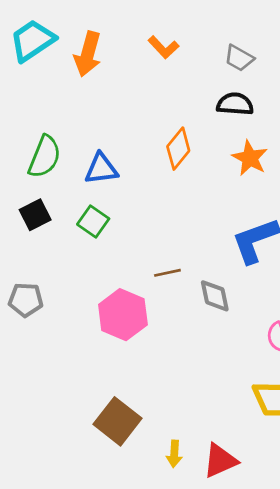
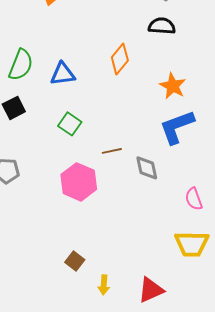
orange star: (250, 158) -> (173, 86), moved
green square: (93, 221) -> (70, 124), moved
brown square: (117, 421) -> (75, 261), size x0.6
yellow arrow: (174, 454) -> (104, 285), moved

